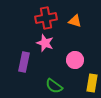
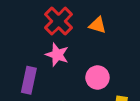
red cross: (46, 18) -> (59, 21), turned -35

